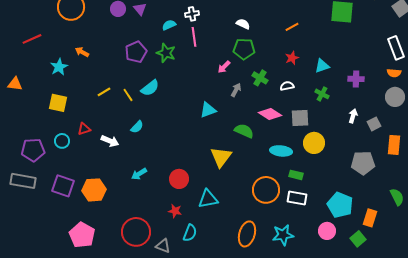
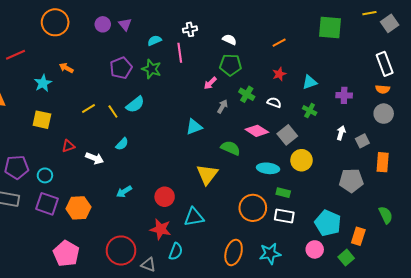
white cross: (192, 14) -> (190, 29), moved
white semicircle: (287, 86) -> (274, 102), turned 32
gray square: (300, 118) -> (287, 135), turned -36
cyan circle: (62, 141) -> (45, 175), moved
red star: (175, 211) -> (161, 229), size x1.5

